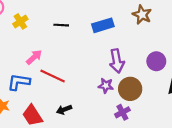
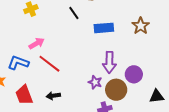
black line: (61, 25) -> (74, 13), moved, turned 40
purple circle: (156, 61) -> (134, 74), moved

